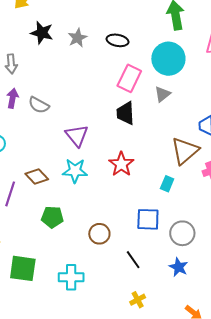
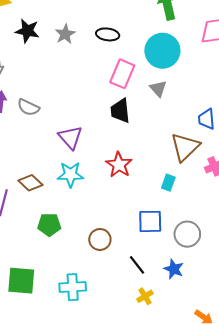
gray triangle: (162, 94) -> (158, 89), turned -30
blue star: (179, 267) -> (174, 269), moved
yellow cross: (138, 300) -> (145, 296), moved

